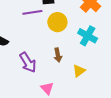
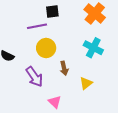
yellow circle: (57, 22) -> (46, 48), moved

